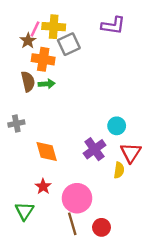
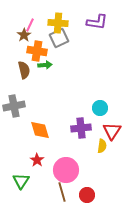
yellow cross: (54, 27) -> (58, 23), moved
green arrow: (47, 84) -> (45, 65), moved
gray cross: (16, 124) -> (14, 106), size x1.5
purple cross: (95, 149) -> (81, 128), turned 30

